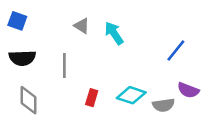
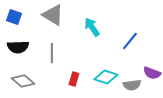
gray triangle: (82, 26) -> (53, 15), moved, size x1.6
blue line: (176, 51) -> (130, 41), moved
gray diamond: (28, 100) -> (23, 81), turned -50

